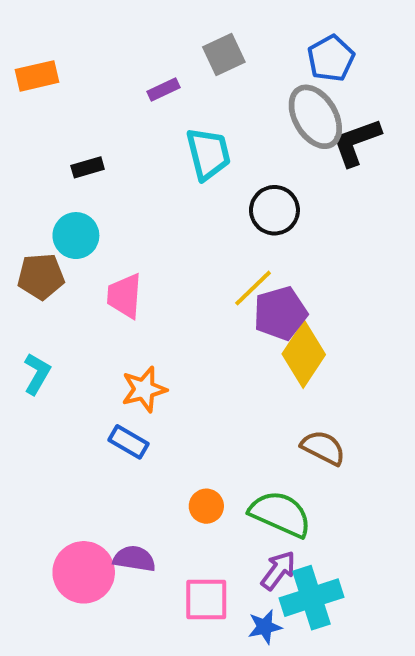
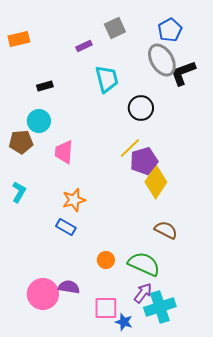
blue star: (265, 627) -> (124, 322), moved, turned 30

